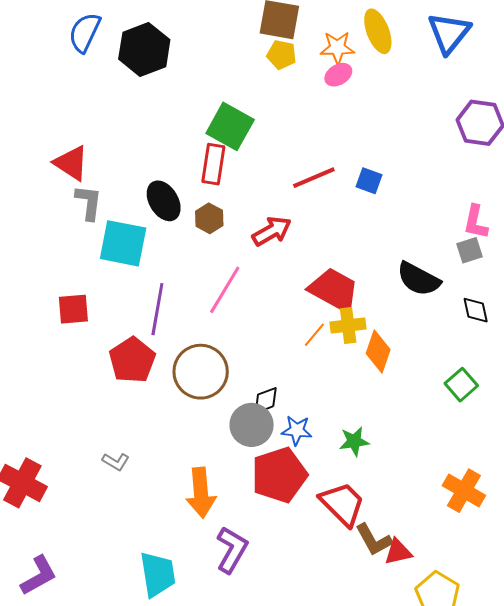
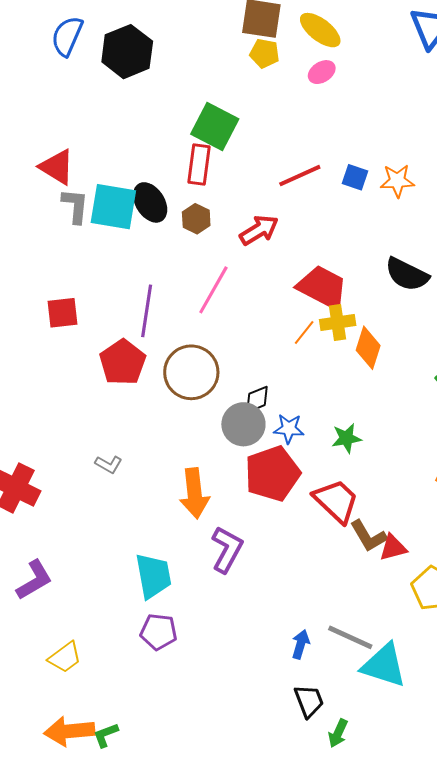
yellow ellipse: (378, 31) -> (320, 30), moved, turned -30
orange star: (337, 48) -> (397, 181), moved
cyan square: (123, 243) -> (113, 207), moved

